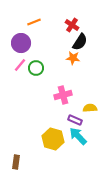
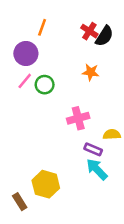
orange line: (34, 22) -> (42, 27), turned -48
black semicircle: (80, 42) -> (104, 36), moved
yellow hexagon: (53, 139) -> (46, 184), moved
brown rectangle: (16, 162) -> (20, 202), turned -40

